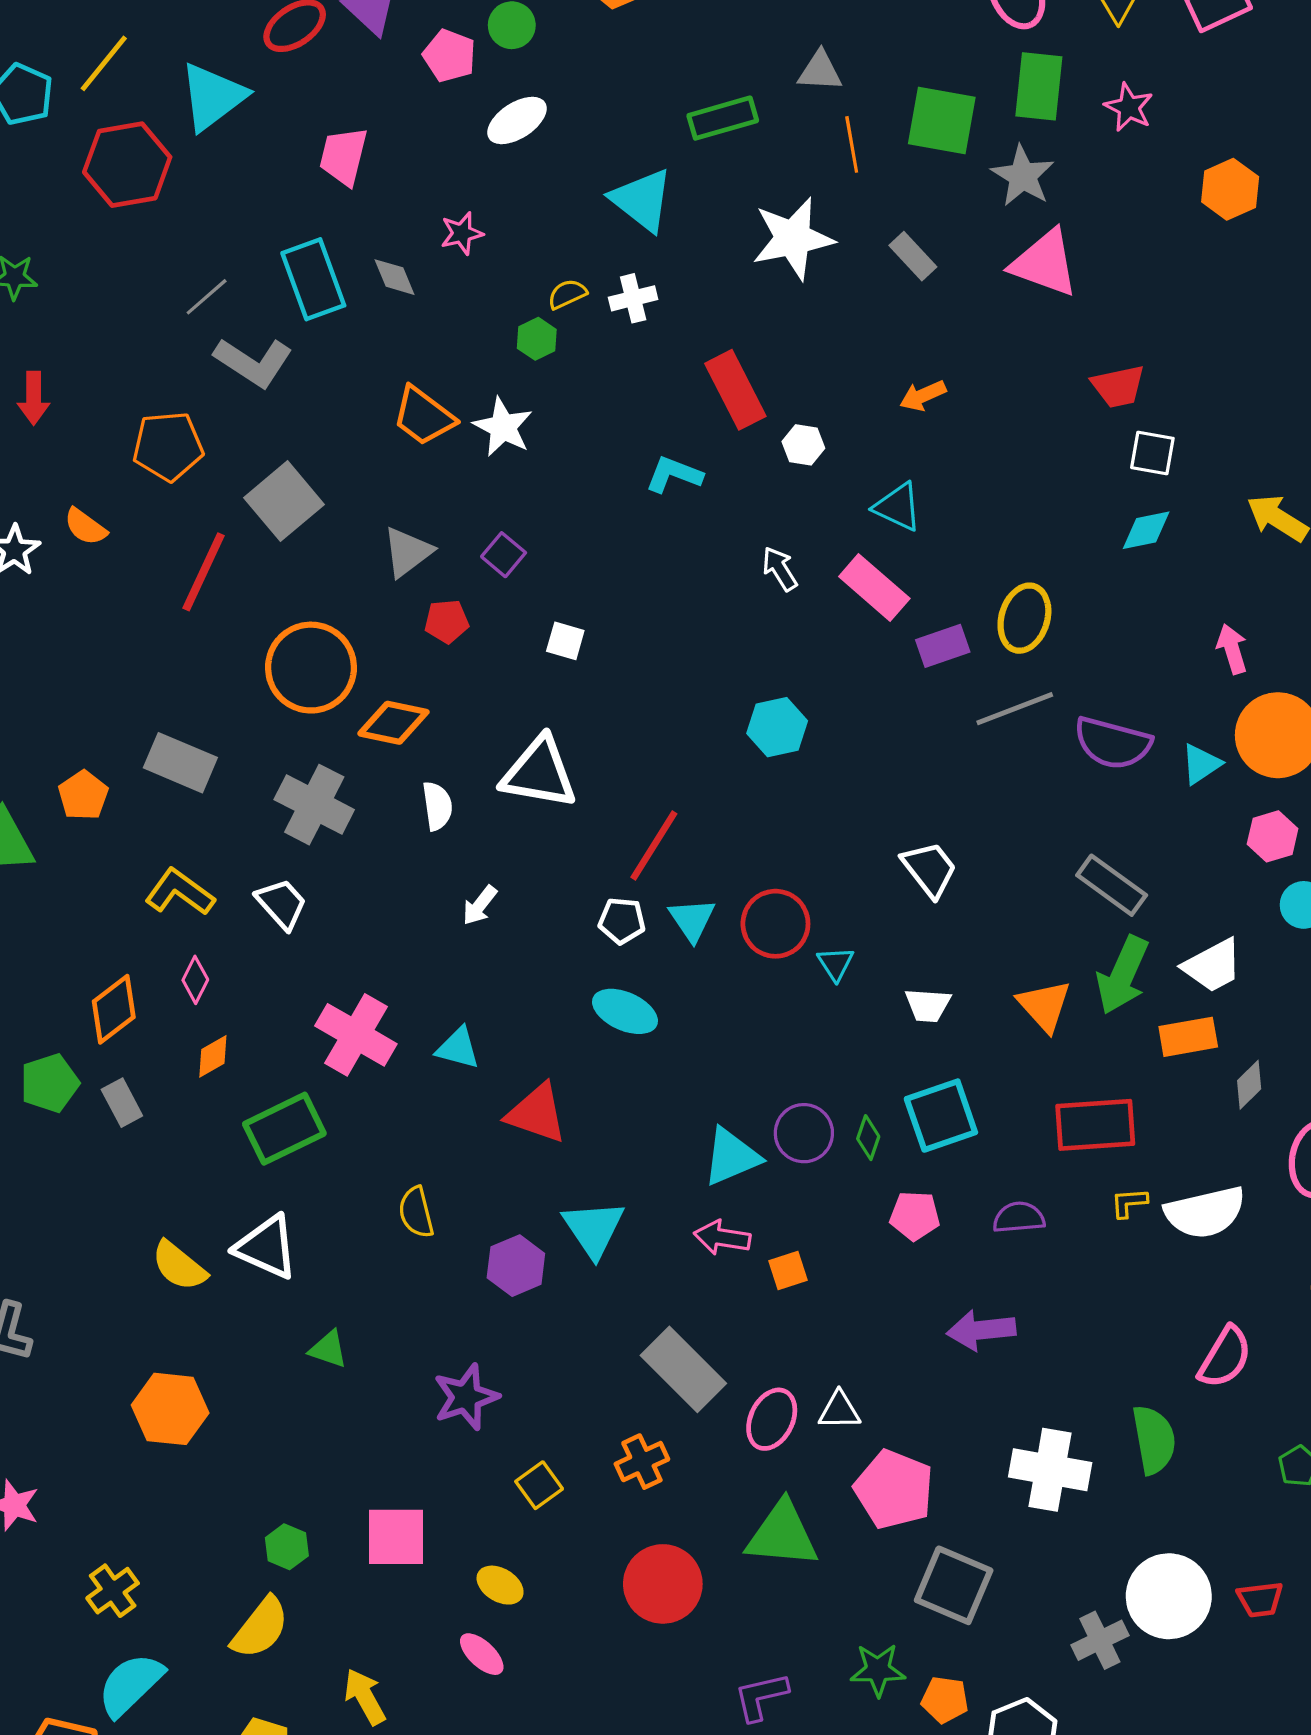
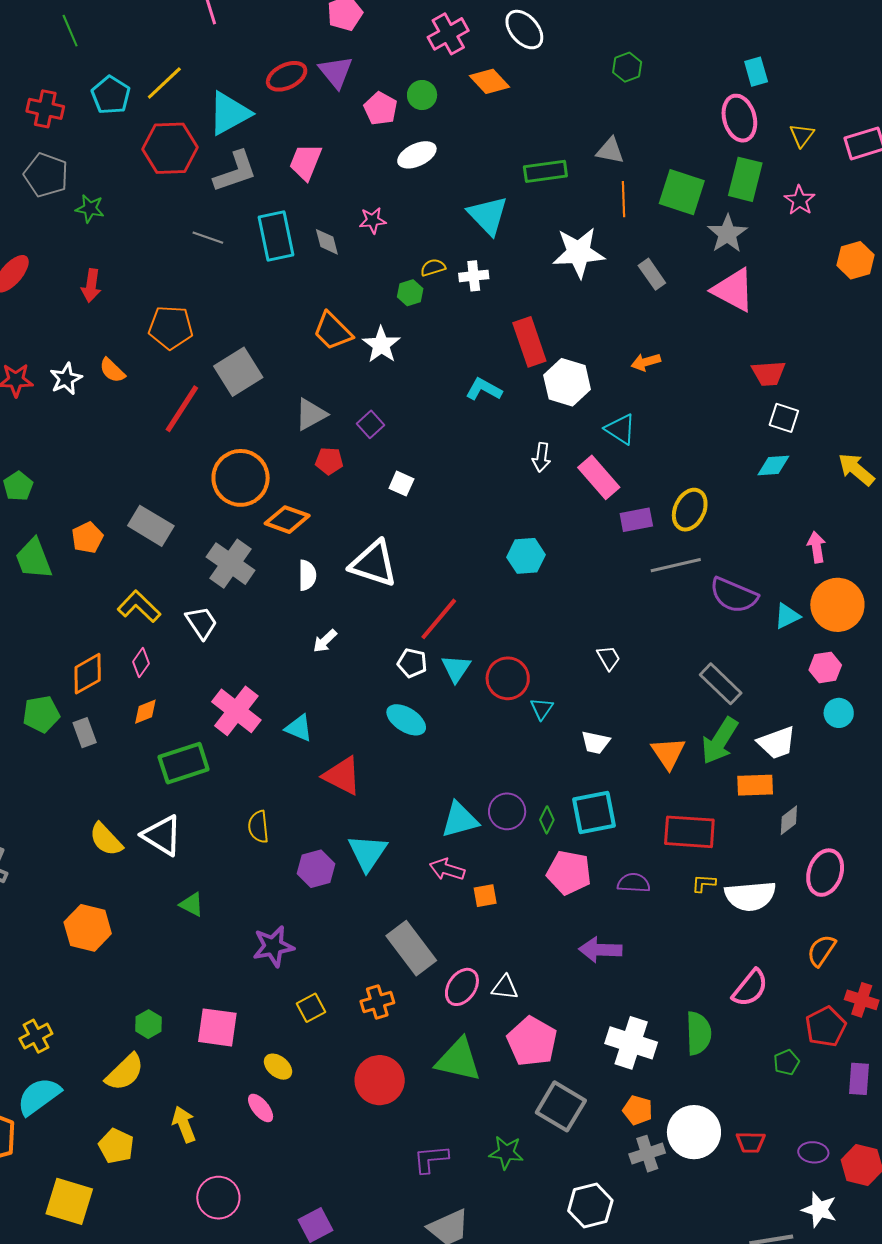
gray line: (207, 297) -> (208, 238), turned 52
gray L-shape: (253, 362) -> (235, 172), moved, turned -60
white hexagon: (803, 445) -> (567, 382), size x1.8
white arrow: (780, 569) -> (541, 457), turned -148
white trapezoid: (929, 869) -> (608, 658), size x0.7
pink pentagon: (915, 1216) -> (569, 873), size x1.4
orange pentagon: (945, 1700) -> (638, 1110), moved

